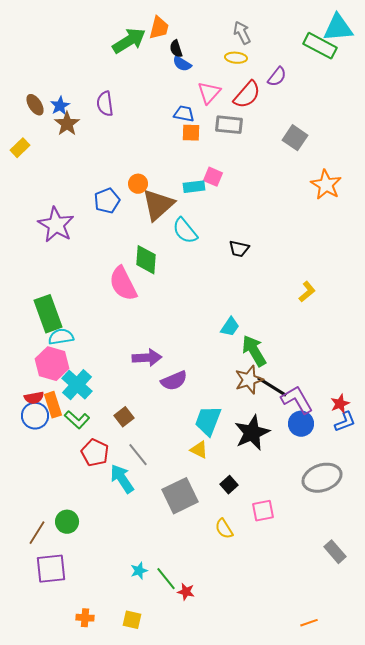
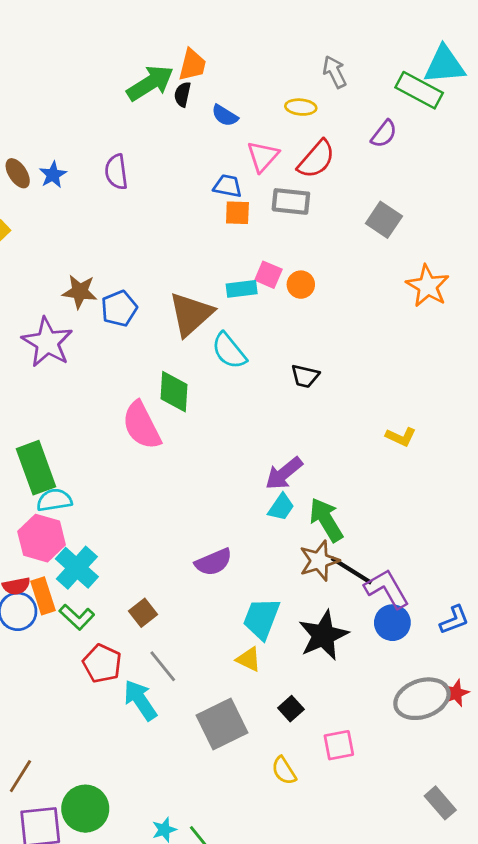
gray arrow: (242, 33) -> (335, 72), moved
black semicircle: (176, 49) -> (182, 94), moved, turned 30
purple semicircle: (277, 77) -> (384, 134), moved
brown star: (67, 124) -> (80, 292), moved, turned -30
orange circle: (138, 184) -> (301, 285), moved
yellow L-shape: (307, 292) -> (401, 437), turned 65
cyan trapezoid: (230, 327) -> (281, 507), moved
purple arrow: (147, 358) -> (284, 473), moved, turned 144
red star: (340, 404) -> (456, 693), moved
green circle: (67, 522) -> (85, 809), moved, size x1.4

